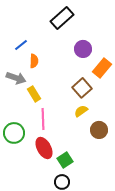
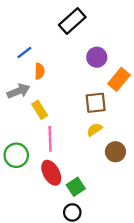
gray arrow: (16, 78) -> (19, 91), turned -42
brown square: (82, 88) -> (96, 103), turned 36

